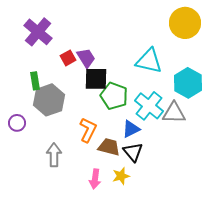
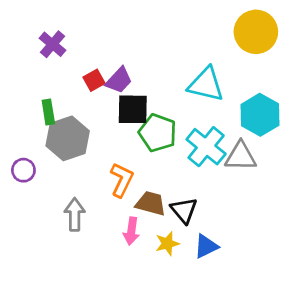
purple cross: (38, 32) -> (52, 44), size x0.7
purple trapezoid: (86, 58) -> (119, 80), turned 75
blue triangle: (131, 129) -> (206, 246), moved
pink arrow: (95, 179) -> (131, 231), moved

